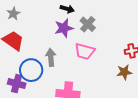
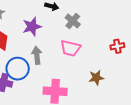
purple star: (64, 28) -> (32, 27), moved
brown star: (124, 72) -> (96, 78), moved

